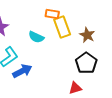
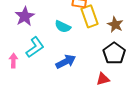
blue arrow: (22, 71) -> (66, 62), moved

